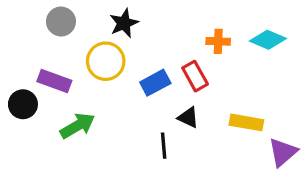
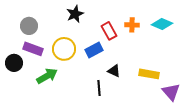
gray circle: (61, 22) -> (29, 26), moved
yellow circle: (106, 61) -> (64, 49), moved
red rectangle: (195, 76) -> (109, 31), moved
purple triangle: (283, 152) -> (171, 92), turned -30

